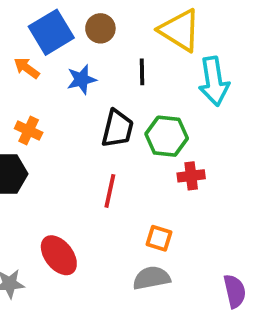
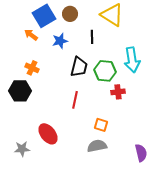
cyan arrow: (214, 81) -> (132, 60), moved

